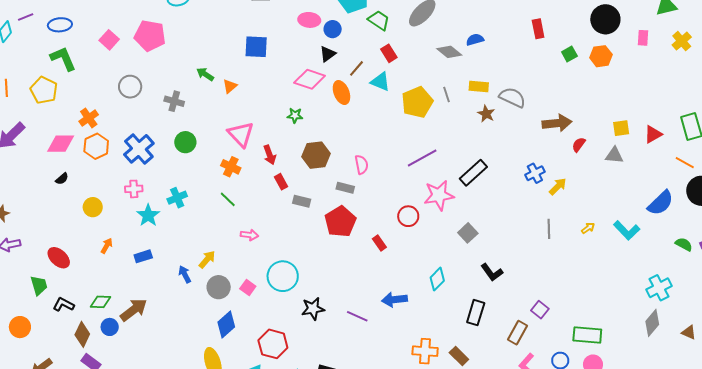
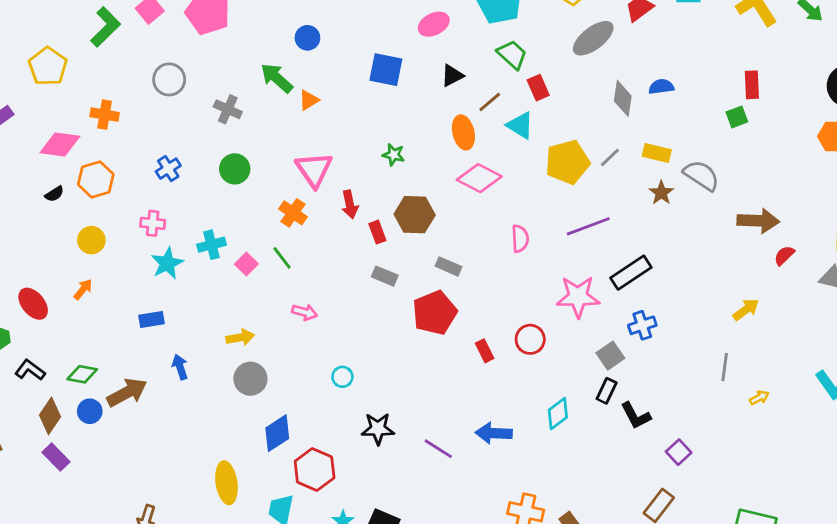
pink ellipse: (309, 20) -> (434, 24), turned -40
green trapezoid: (379, 20) -> (512, 54), moved
blue circle: (333, 29) -> (307, 38), moved
blue square: (256, 47) -> (386, 70), moved
gray diamond: (449, 52) -> (623, 98), turned 50
green square: (569, 54) -> (737, 117), moved
green L-shape: (63, 59) -> (105, 27), moved, turned 60
green arrow: (205, 74) -> (277, 78), size x1.4
pink diamond: (310, 79) -> (479, 178), moved
gray line: (447, 95) -> (610, 158), turned 56
orange cross: (89, 118) -> (105, 115), turned 36
orange hexagon: (96, 146) -> (96, 179), moved
blue cross: (139, 149) -> (168, 169), size x0.6
purple line: (422, 158) -> (588, 226), moved
pink semicircle: (362, 165) -> (520, 239), moved
blue cross: (535, 173) -> (642, 325), moved
red rectangle: (281, 182) -> (377, 232), moved
red circle: (408, 216) -> (530, 339), moved
yellow arrow: (588, 228) -> (759, 398), moved
orange arrow: (107, 246) -> (83, 289), moved
yellow arrow: (207, 259) -> (240, 337), turned 30
blue arrow: (185, 274) -> (180, 367), moved
cyan circle: (283, 276) -> (342, 377), size x0.5
pink square: (248, 288) -> (246, 264), moved
purple square: (540, 310) -> (679, 452), moved
black rectangle: (476, 313) -> (607, 391), moved, size x0.7
blue diamond: (226, 325) -> (277, 433), moved

